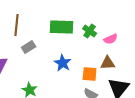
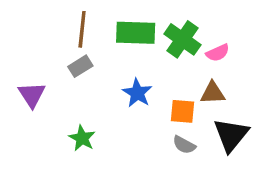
brown line: (17, 25) -> (82, 29), moved
green cross: (90, 31) -> (182, 39), size x1.5

